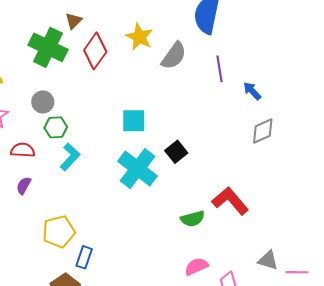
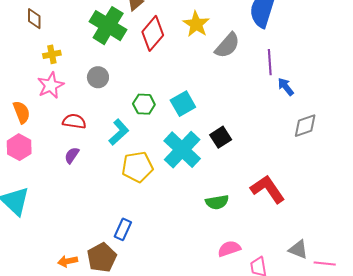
blue arrow: (252, 91) -> (286, 87), moved
cyan square: (134, 121) -> (183, 104), turned -35
green hexagon: (56, 127) -> (144, 104), moved
green semicircle: (193, 219) -> (217, 202), moved
yellow pentagon: (59, 232) -> (137, 167), moved

